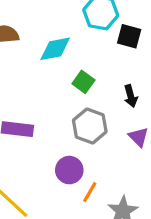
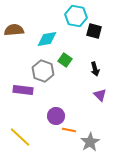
gray hexagon: (90, 126) -> (43, 71), moved
orange line: (90, 192) -> (69, 130), turned 72

